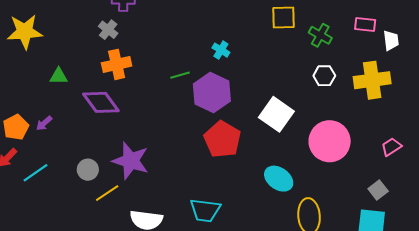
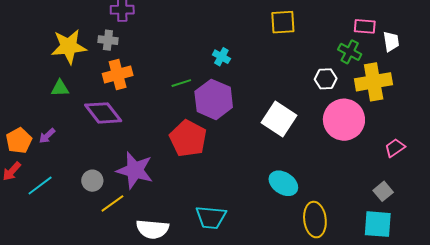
gray cross: (108, 30) -> (108, 40), turned -30
yellow star: (25, 32) -> (69, 47), moved
green cross: (320, 35) -> (350, 52), moved
red pentagon: (222, 139) -> (188, 138), moved
pink circle: (330, 141) -> (344, 120), moved

